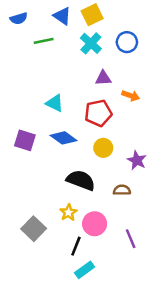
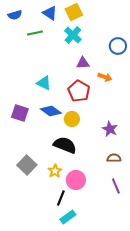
blue circle: (127, 42) -> (118, 46), moved
red pentagon: (98, 113) -> (79, 91), turned -30
yellow circle: (103, 148) -> (72, 119), moved
brown semicircle: (122, 190) -> (114, 158), moved
gray square: (34, 229) -> (27, 165), moved
purple line: (131, 239) -> (116, 186), moved

